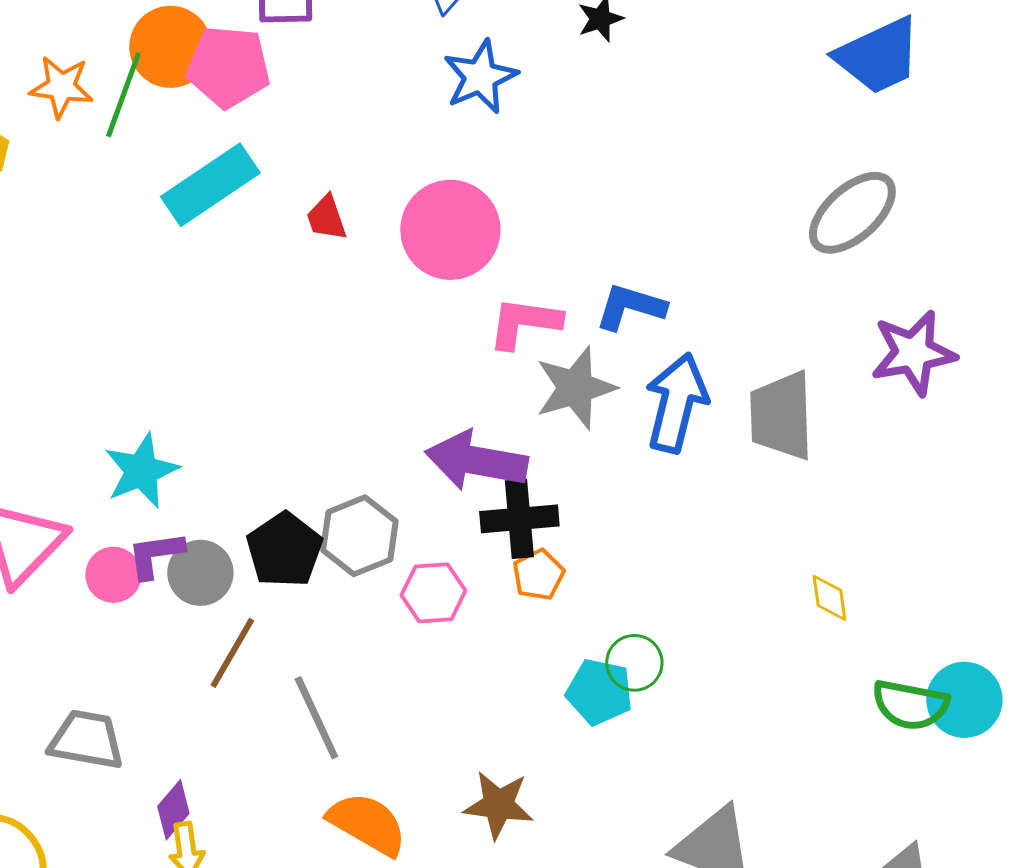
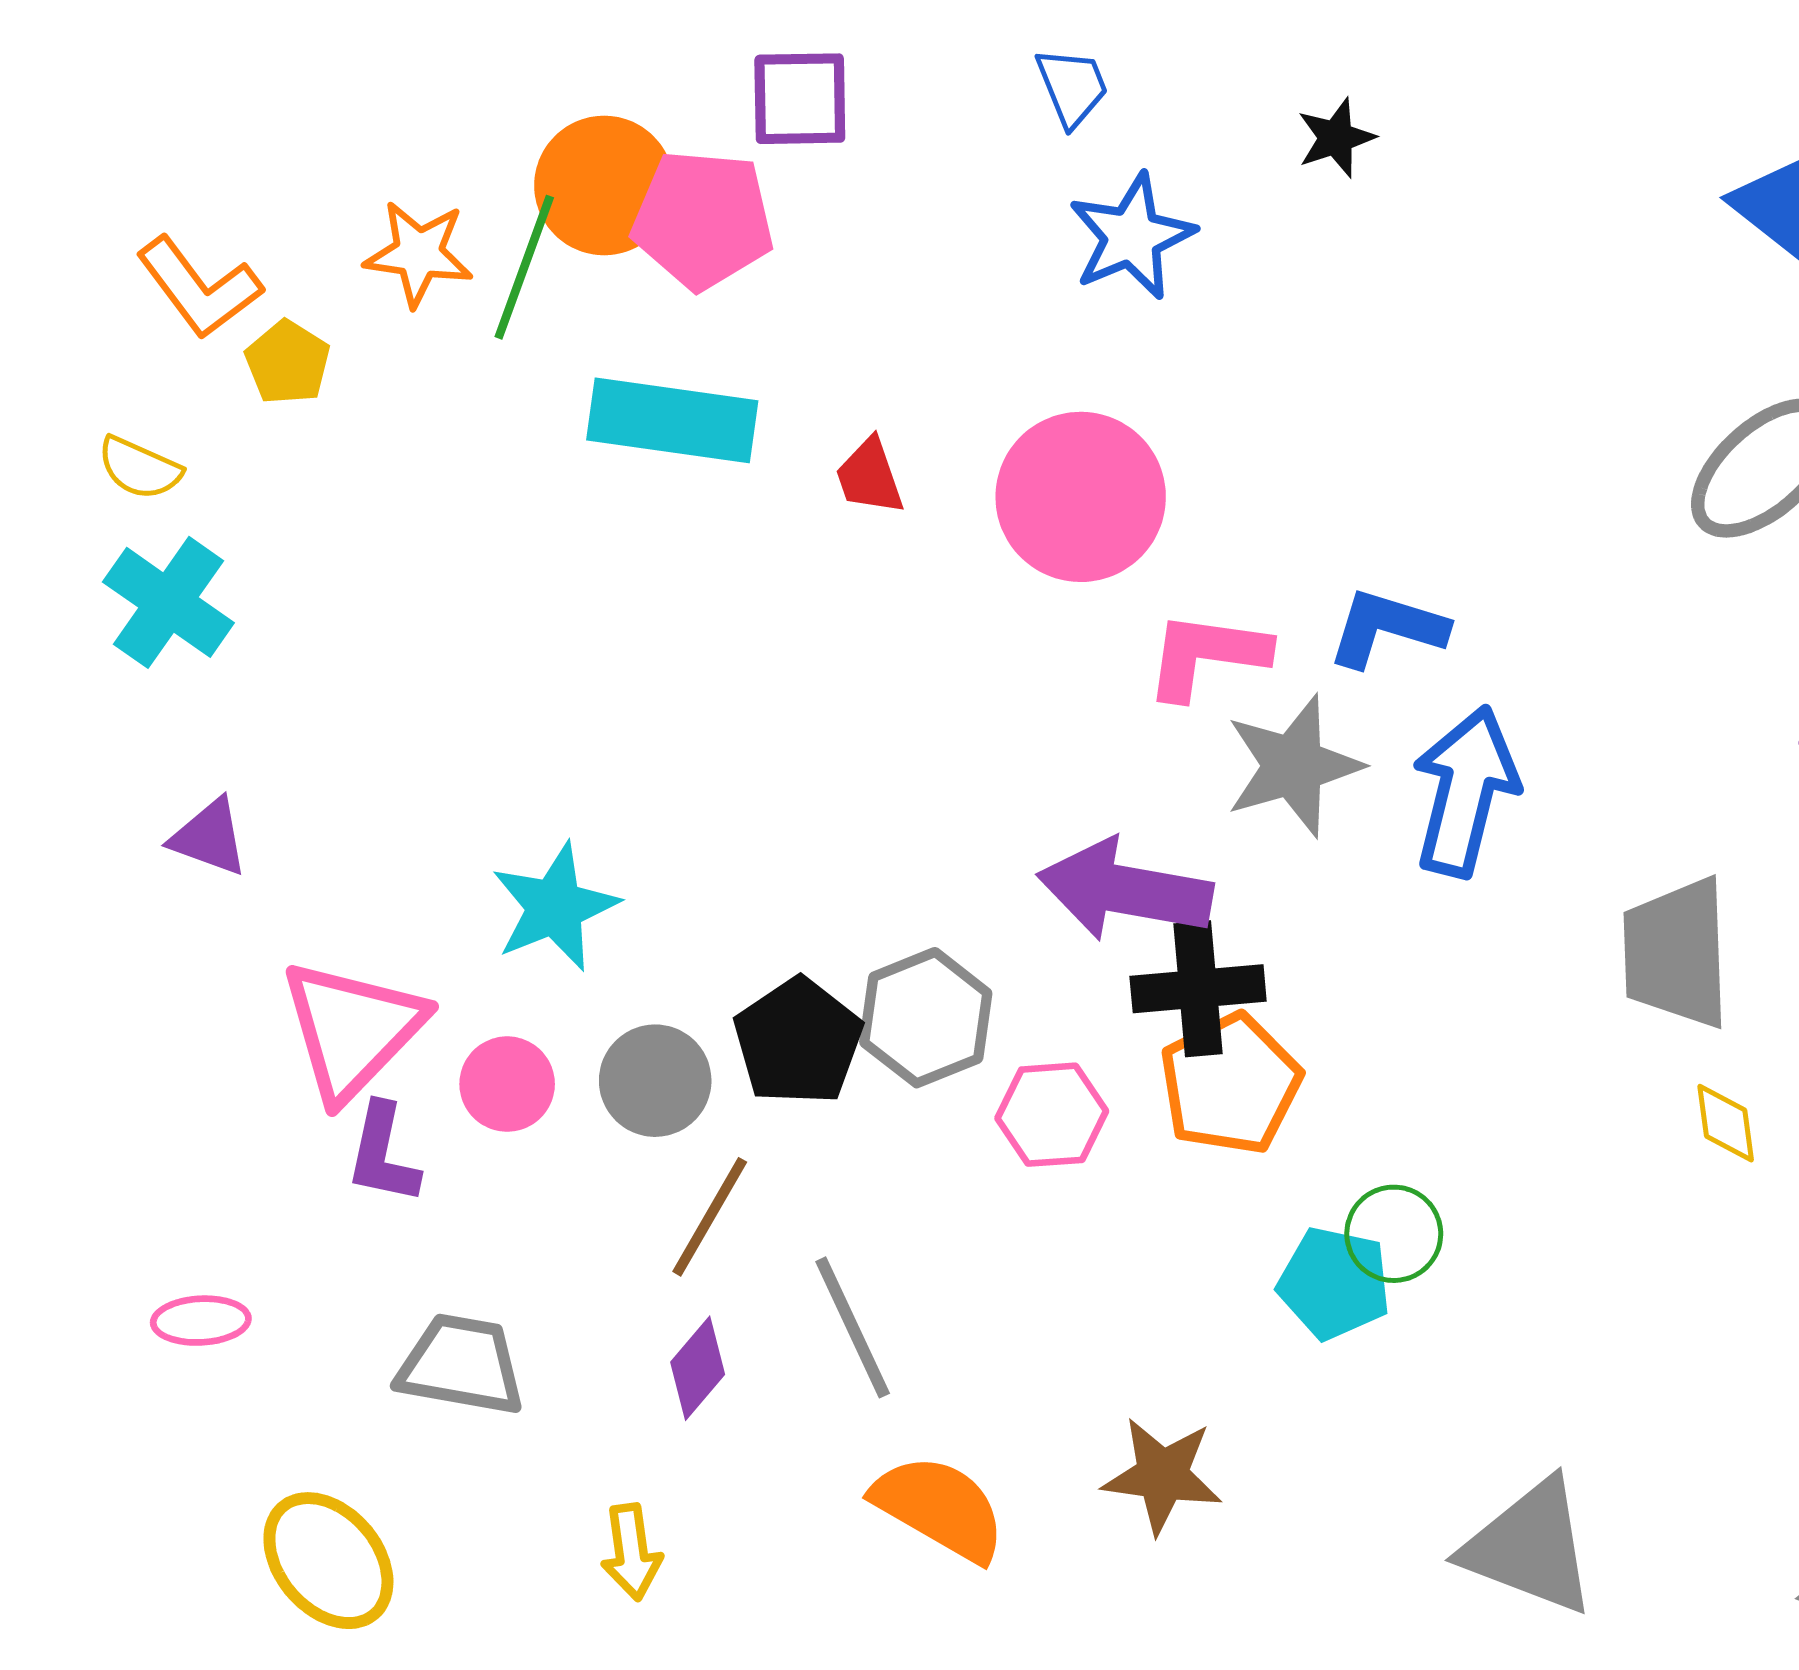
cyan rectangle: (210, 185) -> (672, 420), turned 42
gray trapezoid: (781, 416) -> (1676, 953), moved
purple L-shape: (155, 555) -> (383, 1154), moved, turned -70
orange pentagon: (538, 575) -> (1230, 1084), size x1.6
purple diamond: (173, 810) -> (698, 1368), moved

